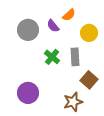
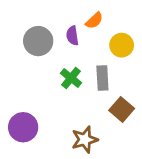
purple semicircle: (53, 26) -> (72, 36), turned 32
purple circle: (28, 93) -> (23, 127), moved
brown star: (73, 102) -> (85, 140), moved

